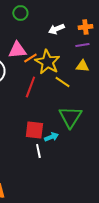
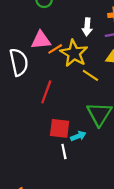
white arrow: (56, 29) -> (87, 27), moved, turned -63
red line: (30, 87) -> (46, 92), moved

